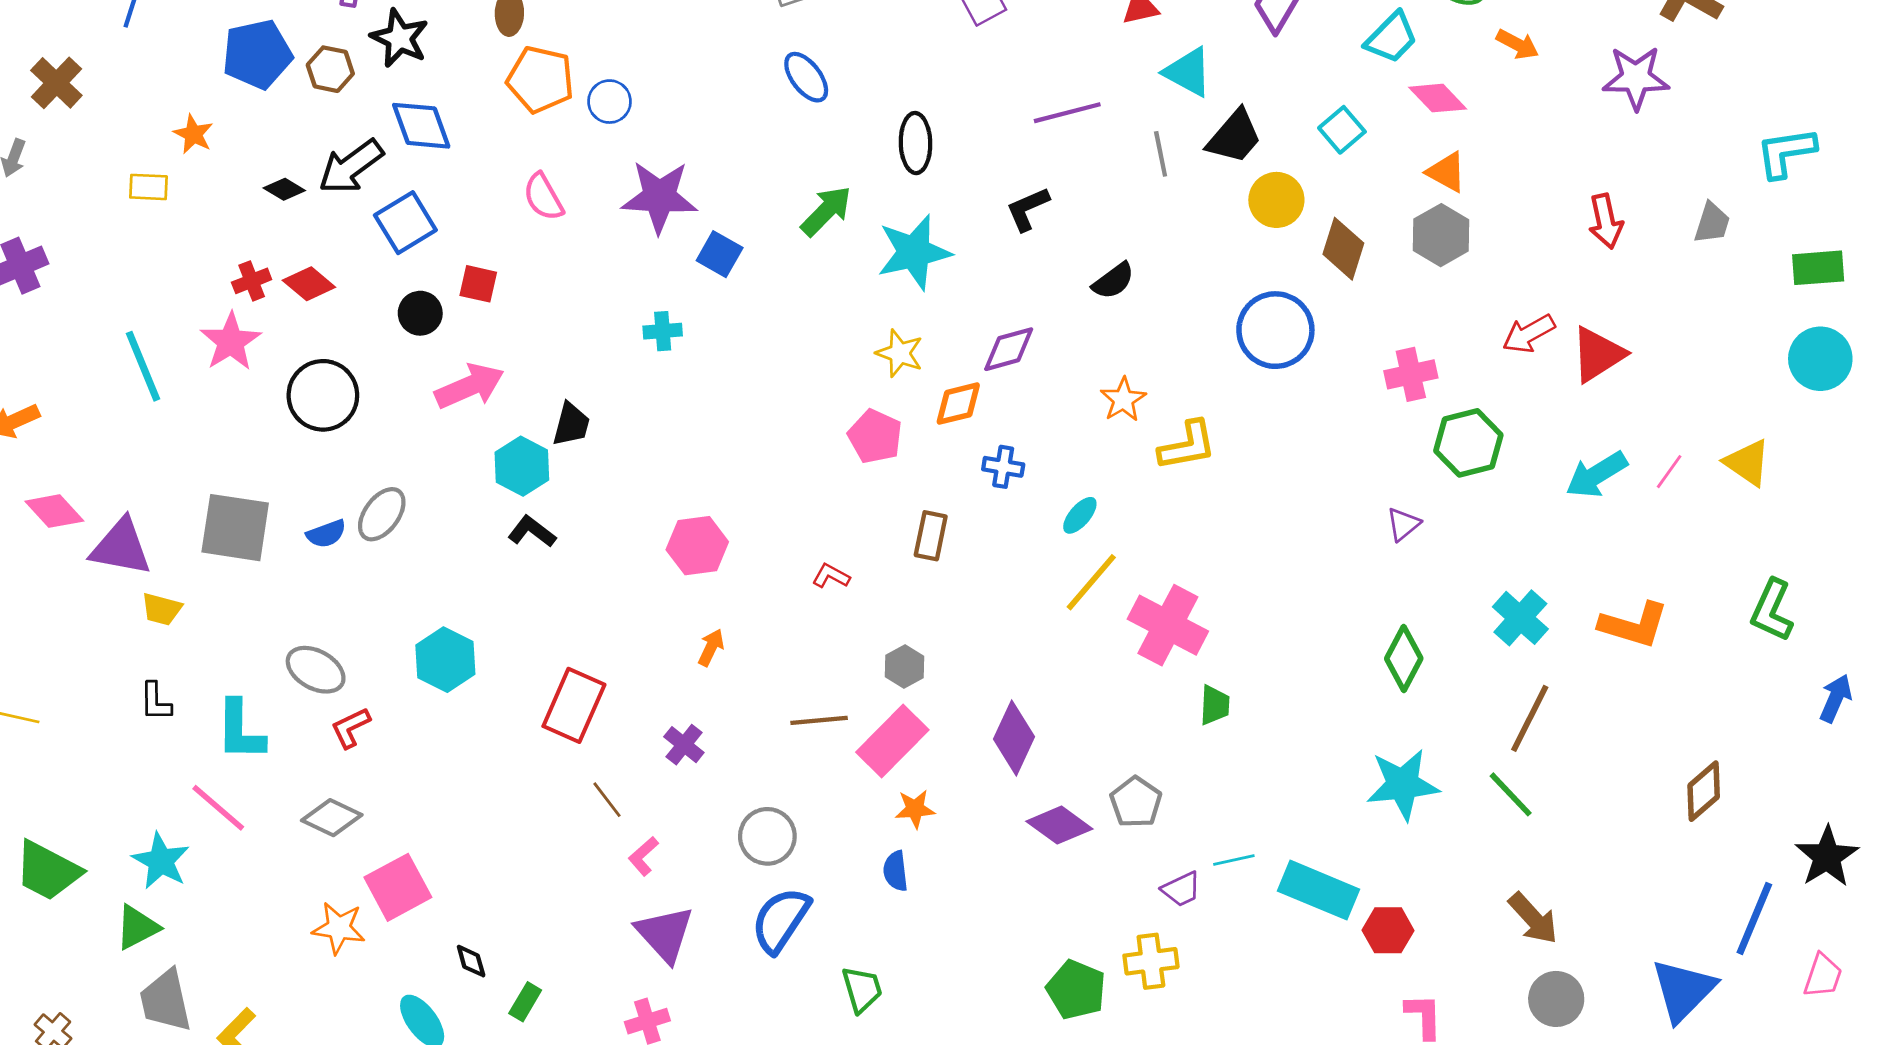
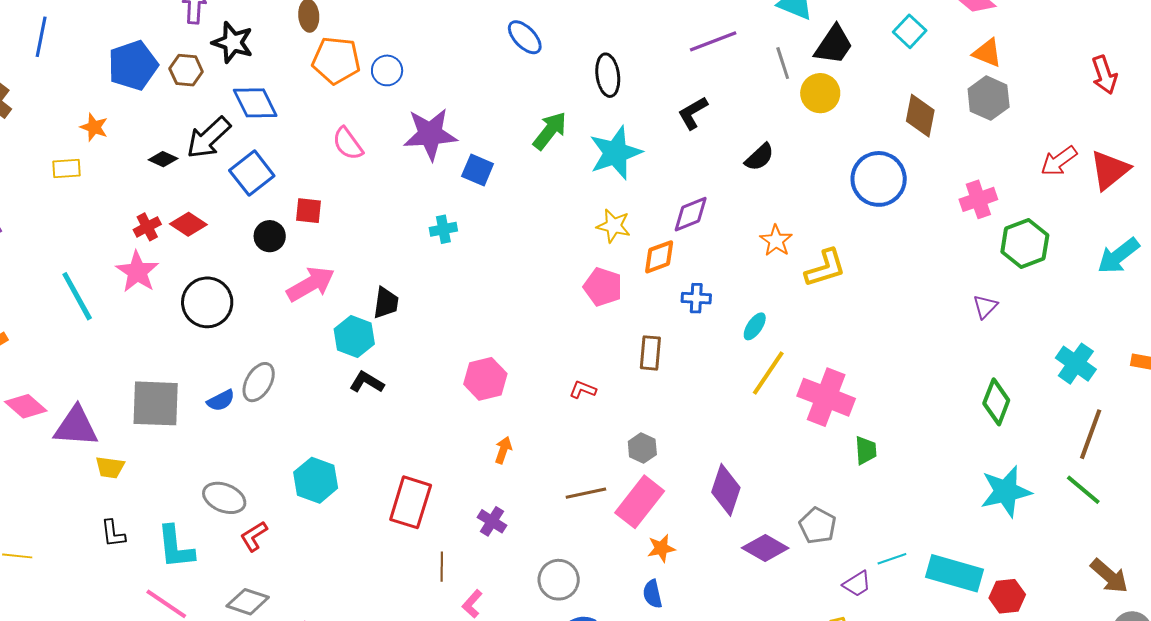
yellow circle: (1276, 200) -> (820, 93), moved
brown line: (607, 800) -> (442, 567), turned 44

